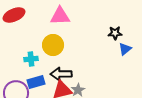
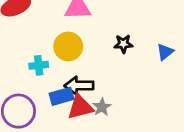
black star: (115, 33) -> (123, 44), moved
blue rectangle: (36, 82) -> (61, 96), moved

